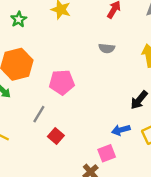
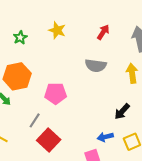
gray semicircle: (107, 48) -> (96, 66), size x1.5
red square: (56, 136) -> (49, 140), size x1.6

